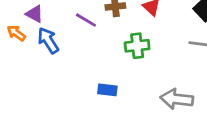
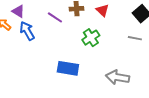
green cross: (137, 46) -> (91, 38), turned -30
blue rectangle: (107, 90) -> (68, 68), size x1.5

